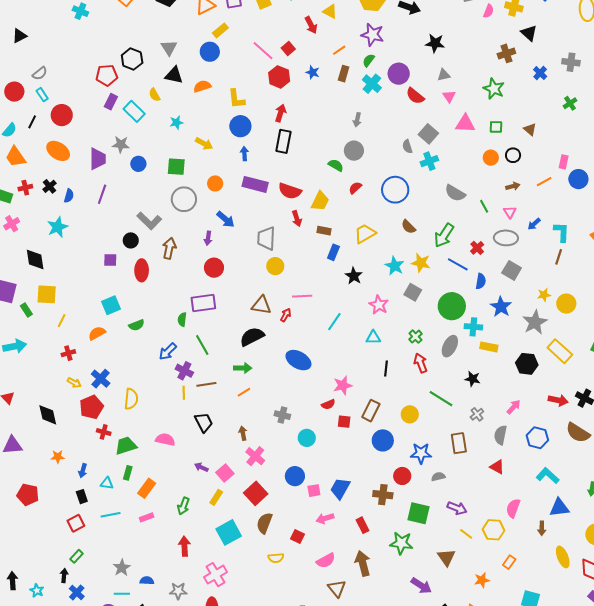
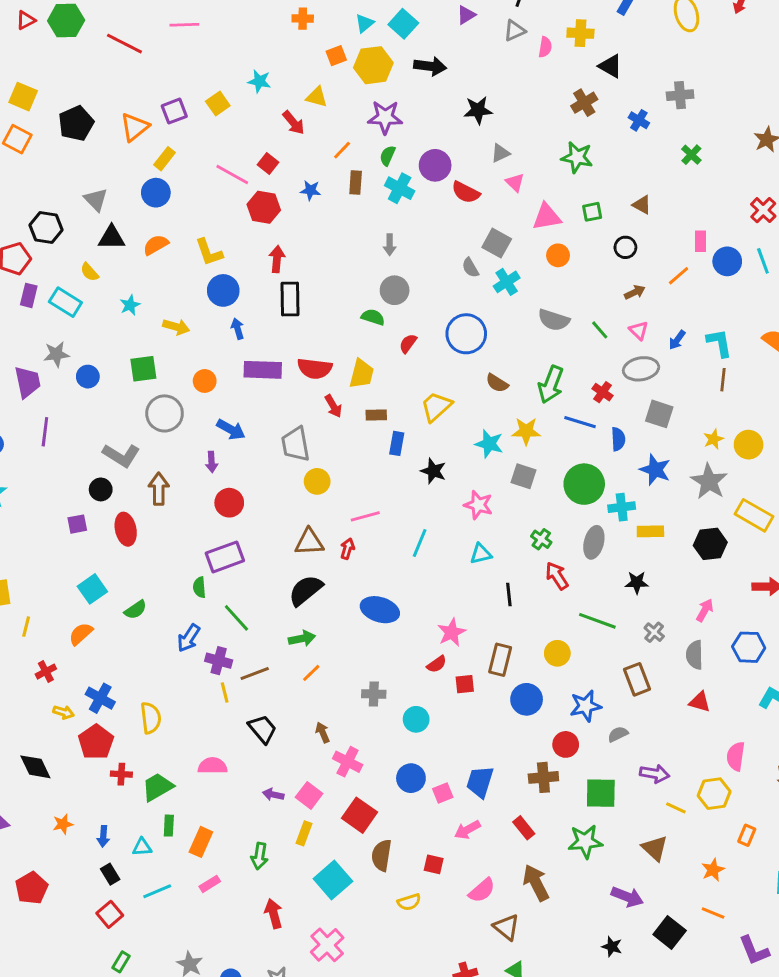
orange circle: (491, 158) -> (558, 255), moved
red pentagon: (28, 495) -> (32, 888), turned -30

